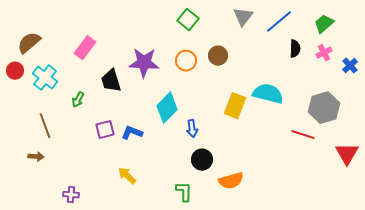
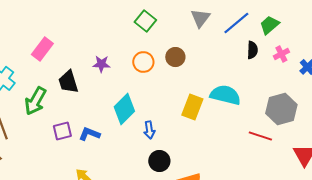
green trapezoid: (324, 24) -> (269, 25), moved
purple star: (144, 63) -> (101, 64), size x0.6
green arrow: (78, 100) -> (35, 101), size x1.8

